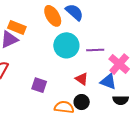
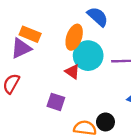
orange ellipse: (53, 16) -> (74, 37), moved, turned 50
red triangle: (82, 79) -> (72, 72), moved

